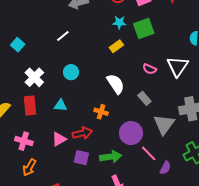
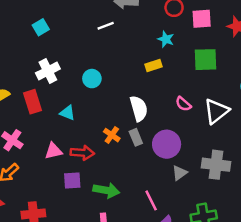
green square: (144, 28) -> (206, 60), moved
white line: (63, 36) -> (106, 26), moved
gray rectangle: (144, 98) -> (136, 137), moved
red rectangle: (30, 105) -> (32, 102), turned -30
gray triangle: (164, 124) -> (179, 173), size x0.6
purple circle: (131, 133) -> (167, 144), moved
purple square: (81, 158) -> (72, 181), turned -35

